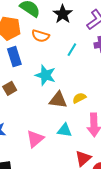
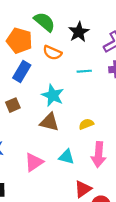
cyan line: (72, 50) -> (84, 71), turned 48
blue rectangle: (14, 57) -> (22, 72), turned 42
brown triangle: (58, 100) -> (49, 122), moved

